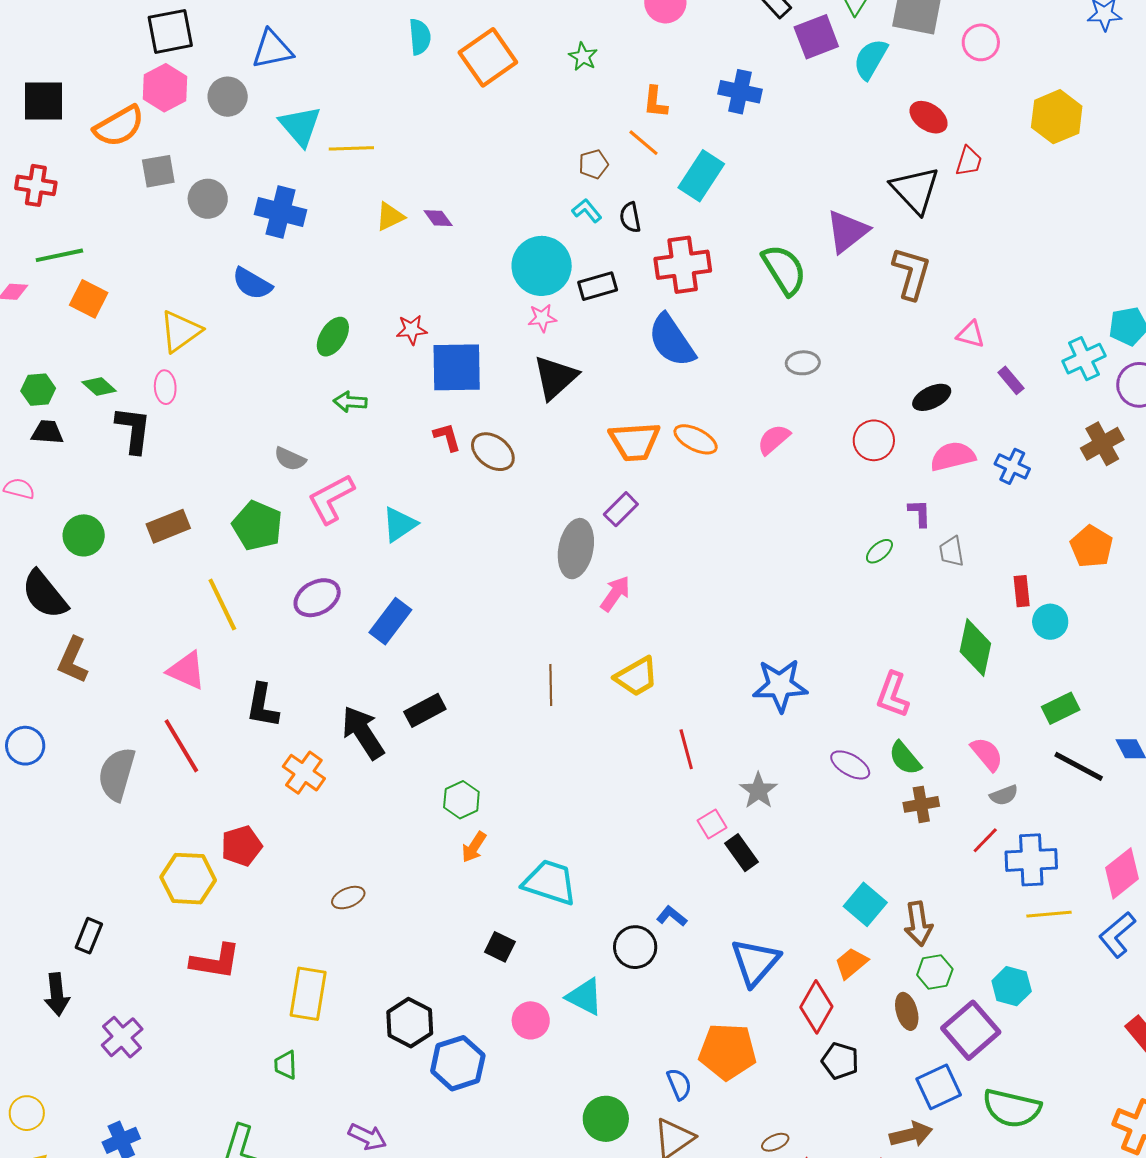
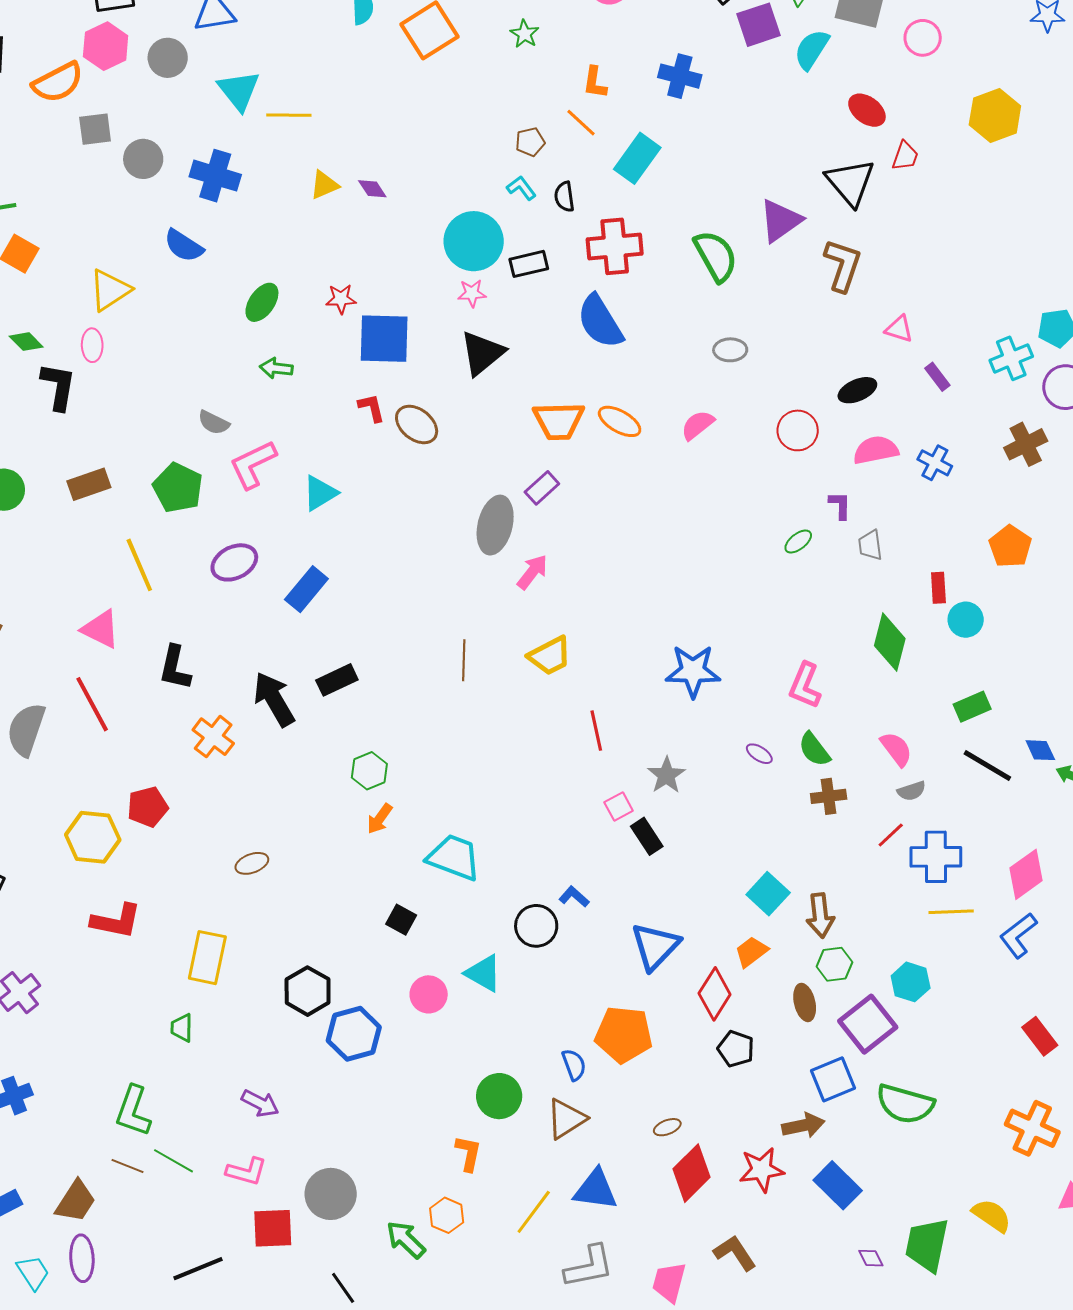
purple ellipse: (850, 765) -> (759, 754), size x0.7

